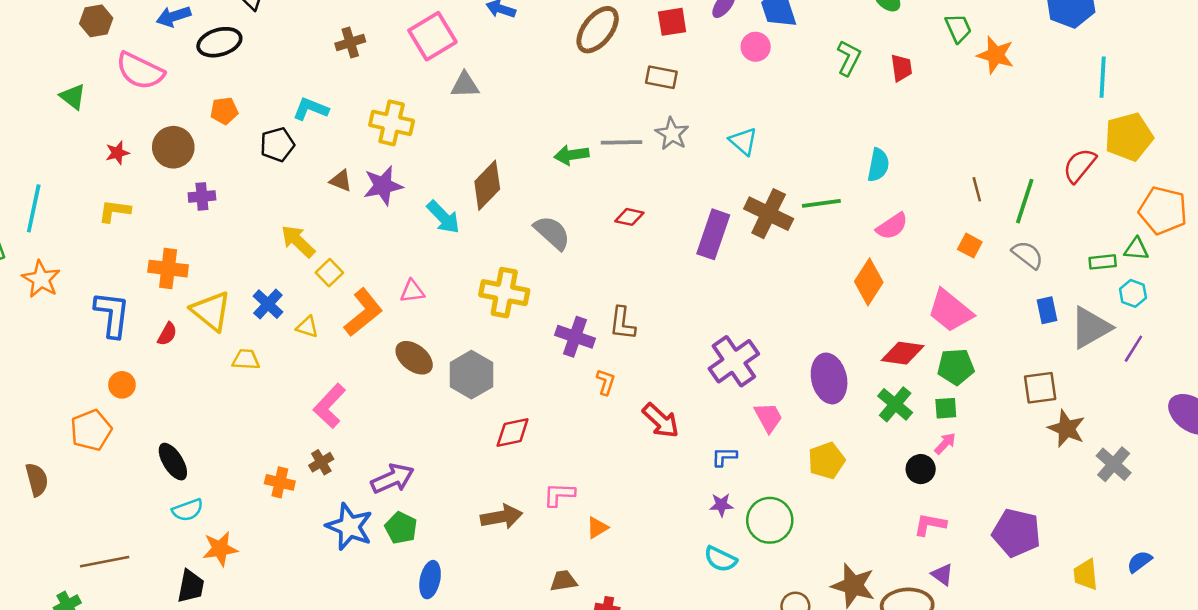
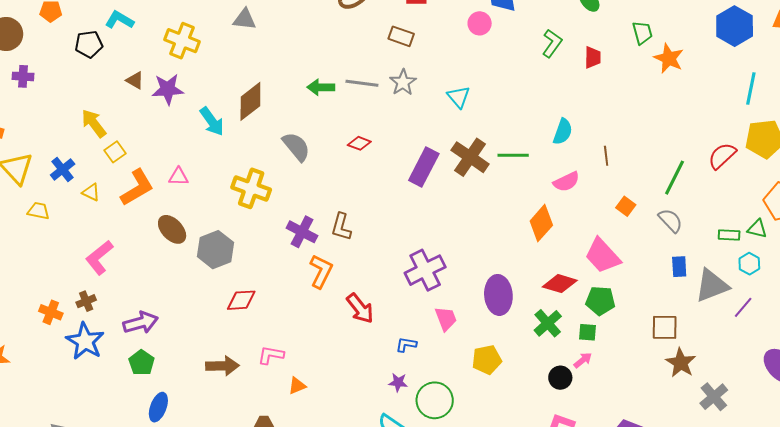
brown line: (977, 189) -> (606, 156), moved
orange L-shape: (606, 382) -> (321, 271), size x1.6
blue star: (349, 527) -> (85, 341), moved

